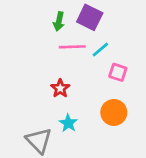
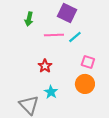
green arrow: (59, 21) -> (29, 19), moved
pink square: (118, 72) -> (88, 62), moved

